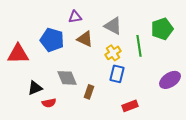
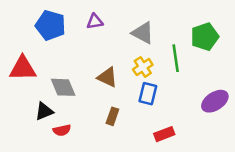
brown triangle: (85, 39) -> (107, 77), moved
blue pentagon: (52, 40) -> (50, 25), moved
gray diamond: (67, 78) -> (63, 87), moved

